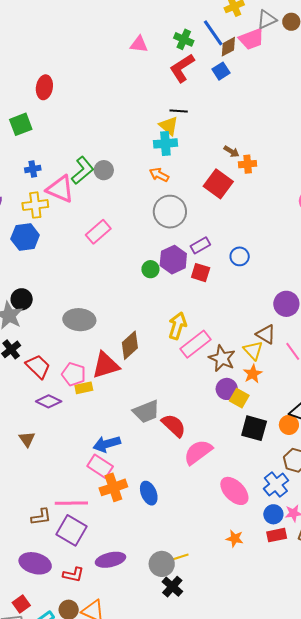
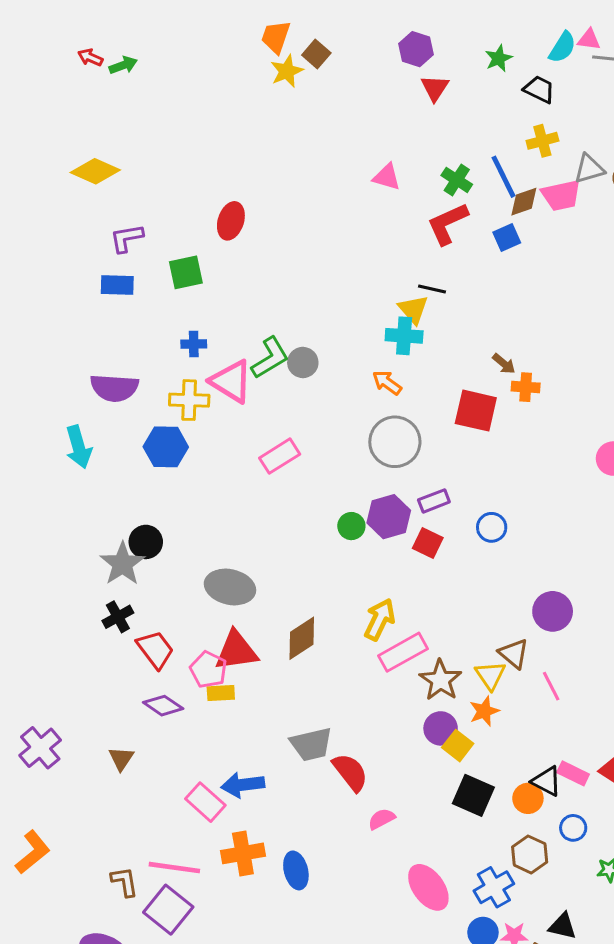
red square: (218, 184) -> (476, 411), turned -32
red triangle: (106, 365) -> (236, 651), moved
pink semicircle: (198, 452) -> (382, 819), size x0.6
pink rectangle: (100, 466) -> (205, 802), moved
brown L-shape: (41, 517) -> (125, 882), turned -100

